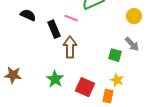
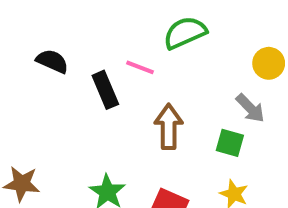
gray arrow: (132, 44) -> (250, 108), moved
brown arrow: (70, 47) -> (169, 127), moved

